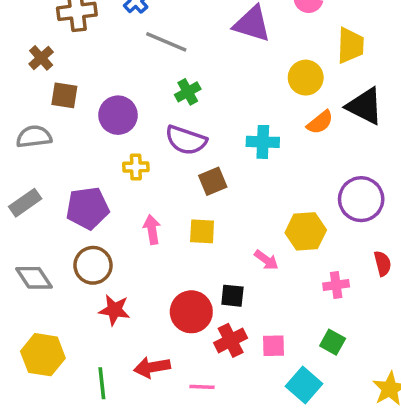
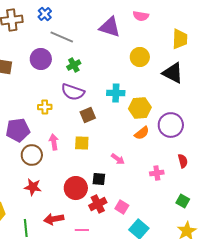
yellow trapezoid: (350, 45) -> (180, 39), moved
purple circle: (118, 115) -> (41, 59), moved
orange semicircle: (320, 122) -> (142, 133), moved
yellow hexagon: (306, 231) -> (140, 108), moved
brown circle: (93, 265) -> (32, 155), moved
green square: (333, 342) -> (183, 201), moved
pink square: (274, 346) -> (122, 207), turned 32

